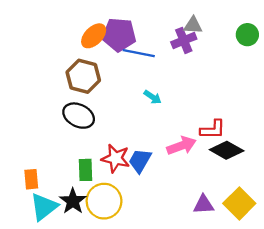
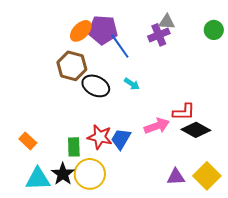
blue line: (139, 53) -> (120, 46), turned 44
black ellipse: (79, 116) -> (96, 86), moved
orange rectangle: (31, 179) -> (28, 141), moved, turned -42
cyan triangle: (44, 207) -> (38, 179), turned 36

